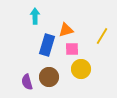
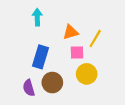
yellow line: (102, 36) -> (95, 39), moved
blue rectangle: (47, 45) -> (41, 57), moved

